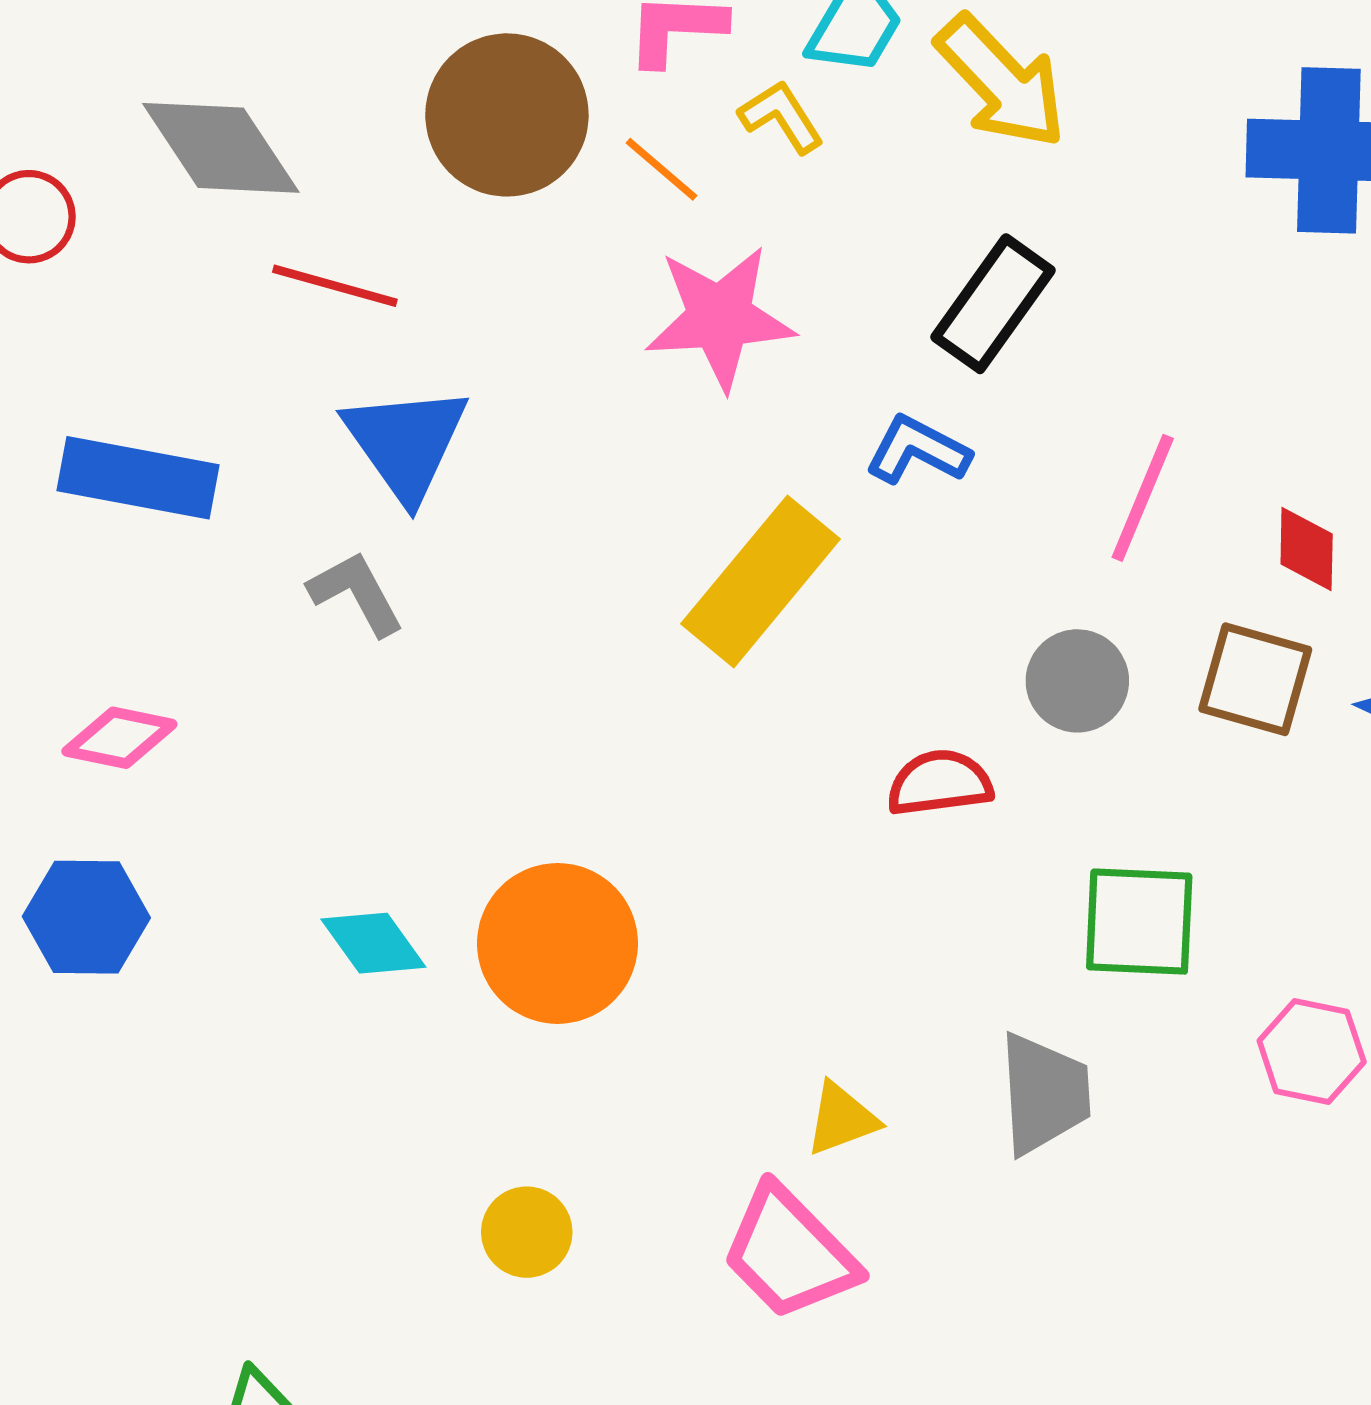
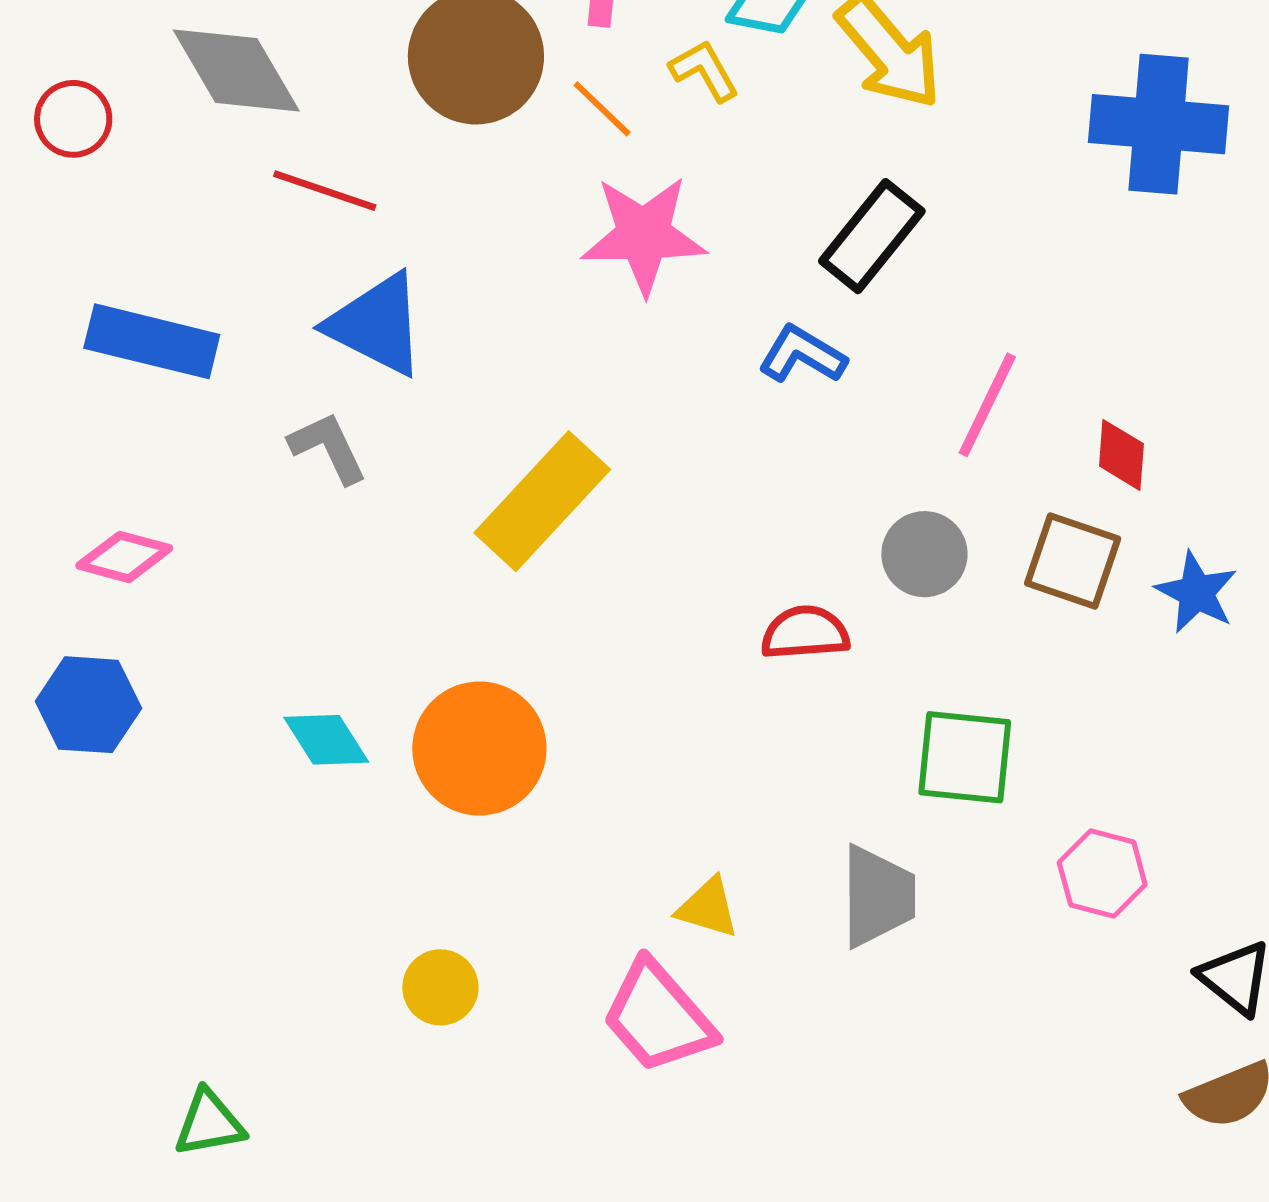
blue triangle: (406, 443) -> (377, 325), turned -31
yellow rectangle: (761, 581) -> (542, 501), moved
yellow triangle: (842, 1119) -> (708, 908), turned 34

